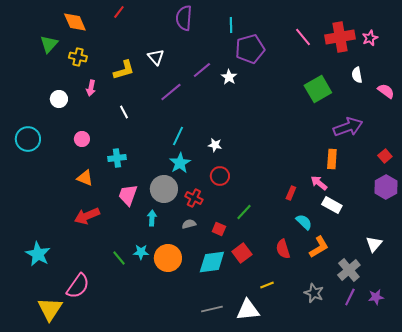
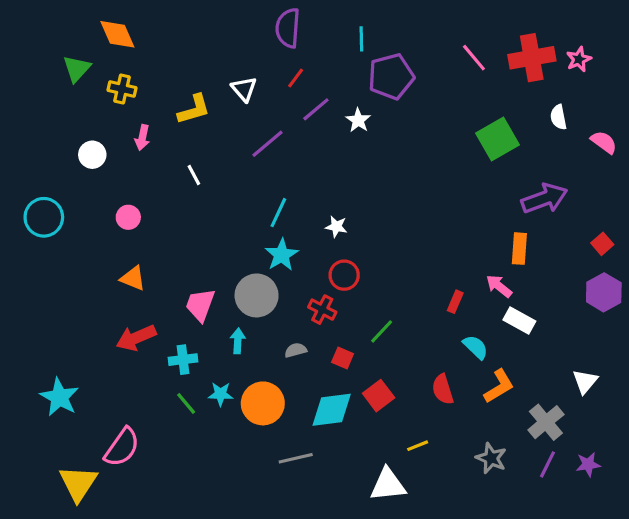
red line: (119, 12) -> (296, 78), moved
cyan cross: (117, 158) -> (183, 360), moved
red cross: (194, 198) -> (322, 310), moved
gray line: (212, 309) -> (296, 458), moved

